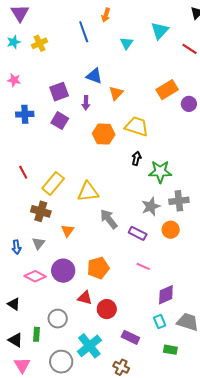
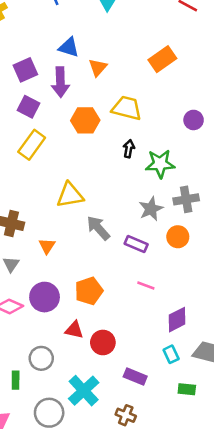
purple arrow: (86, 103) -> (60, 82), size x1.6
purple circle: (189, 104) -> (194, 120), moved
yellow rectangle: (53, 183) -> (32, 145), moved

